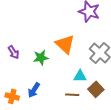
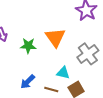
blue arrow: (34, 90) -> (28, 82), moved

